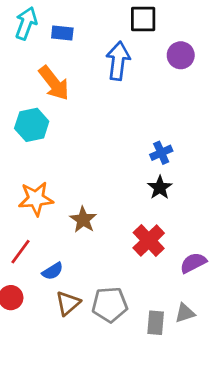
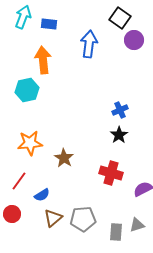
black square: (143, 19) -> (120, 18), moved, turned 35
orange arrow: (54, 83) -> (43, 60), turned -148
red cross: (149, 241) -> (111, 173), turned -30

